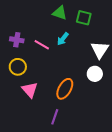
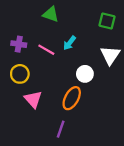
green triangle: (60, 13) -> (51, 14), moved
green square: (84, 18) -> (107, 21), moved
white circle: (95, 74) -> (85, 74), moved

